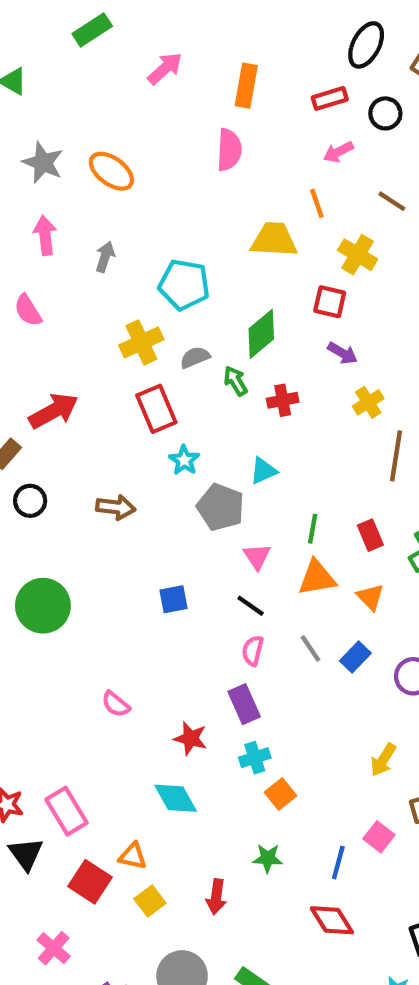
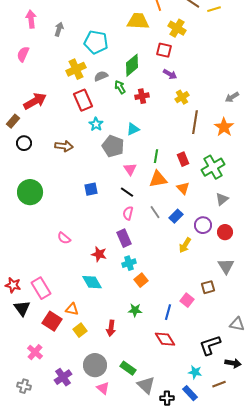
pink semicircle: (28, 310) -> (23, 54), turned 56
yellow arrow: (383, 760) -> (185, 245), moved

